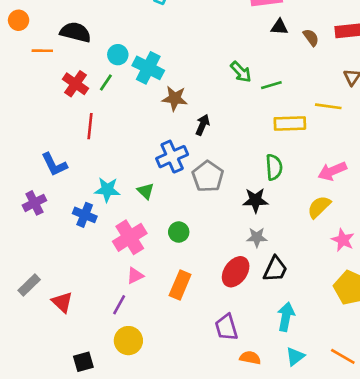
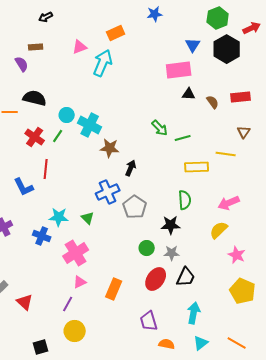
blue L-shape: (54, 165) -> (24, 187), moved
green circle: (179, 232) -> (147, 248), moved

